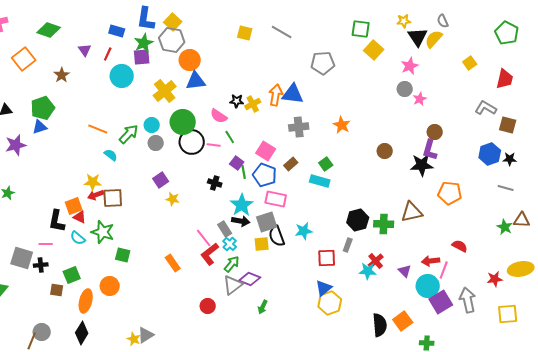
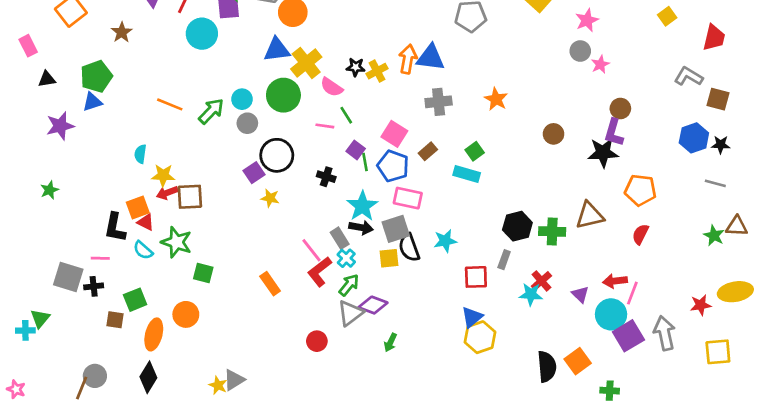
blue triangle: (196, 81) -> (277, 50), moved
yellow cross: (165, 91) -> (306, 63), moved
black circle: (192, 142) -> (277, 155), moved
cyan semicircle: (111, 155) -> (140, 154), moved, turned -120
red semicircle: (460, 246) -> (640, 234), moved, turned -91

